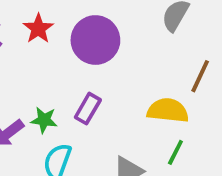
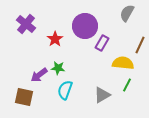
red star: (38, 29) -> (55, 39), moved
purple rectangle: (88, 109) -> (102, 43), moved

